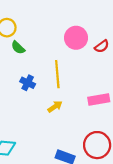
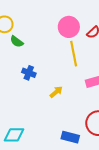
yellow line: (57, 74) -> (74, 54), moved

